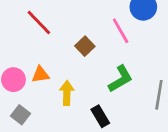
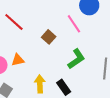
yellow arrow: (67, 93) -> (40, 84), moved

